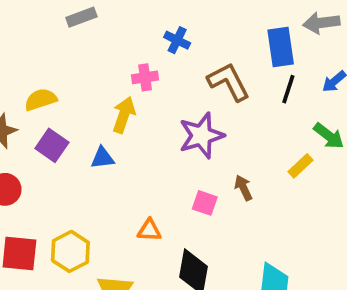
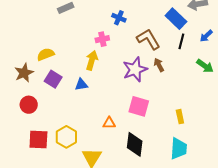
blue rectangle: (281, 47) -> (176, 19), turned -35
yellow rectangle: (301, 166) -> (180, 117), moved, turned -56
brown arrow: (243, 188) -> (159, 65), moved
pink square: (205, 203) -> (139, 106), size x1.5

